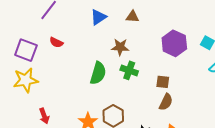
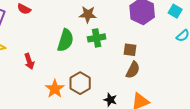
green cross: (129, 70) -> (97, 38), turned -30
red arrow: (44, 116) -> (29, 61), moved

